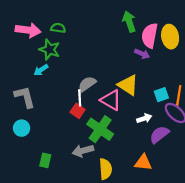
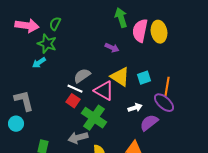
green semicircle: (58, 28) -> (55, 24), turned -72
purple arrow: (142, 54) -> (112, 48), moved
cyan square: (161, 95) -> (144, 78), moved
gray L-shape: (25, 97) -> (24, 101), moved
white line: (80, 98) -> (75, 89), turned -63
cyan circle: (22, 128) -> (16, 124), moved

